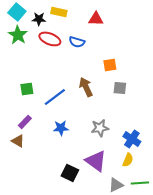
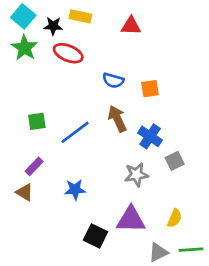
blue semicircle: (77, 42) -> (113, 80), moved
gray square: (120, 88) -> (175, 161), moved, turned -32
blue star: (61, 128) -> (75, 190), moved
blue cross: (132, 139) -> (150, 136), moved
purple triangle: (96, 161) -> (131, 220), turned -35

